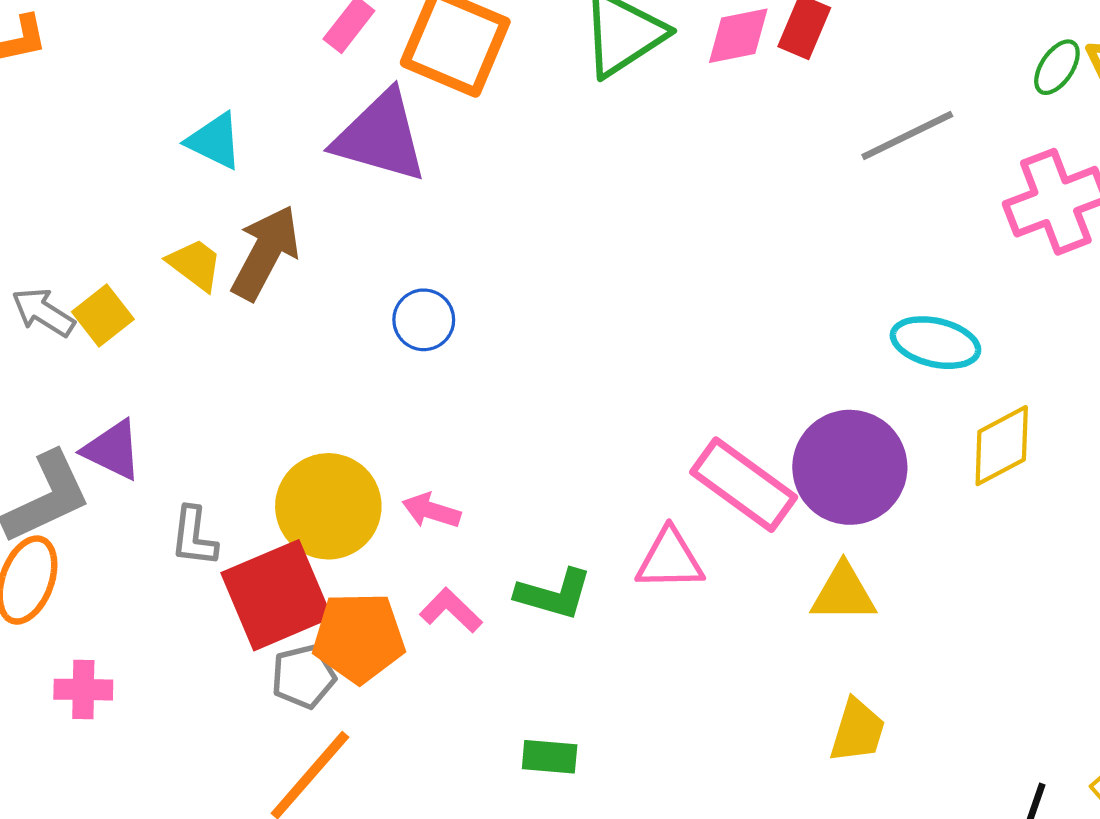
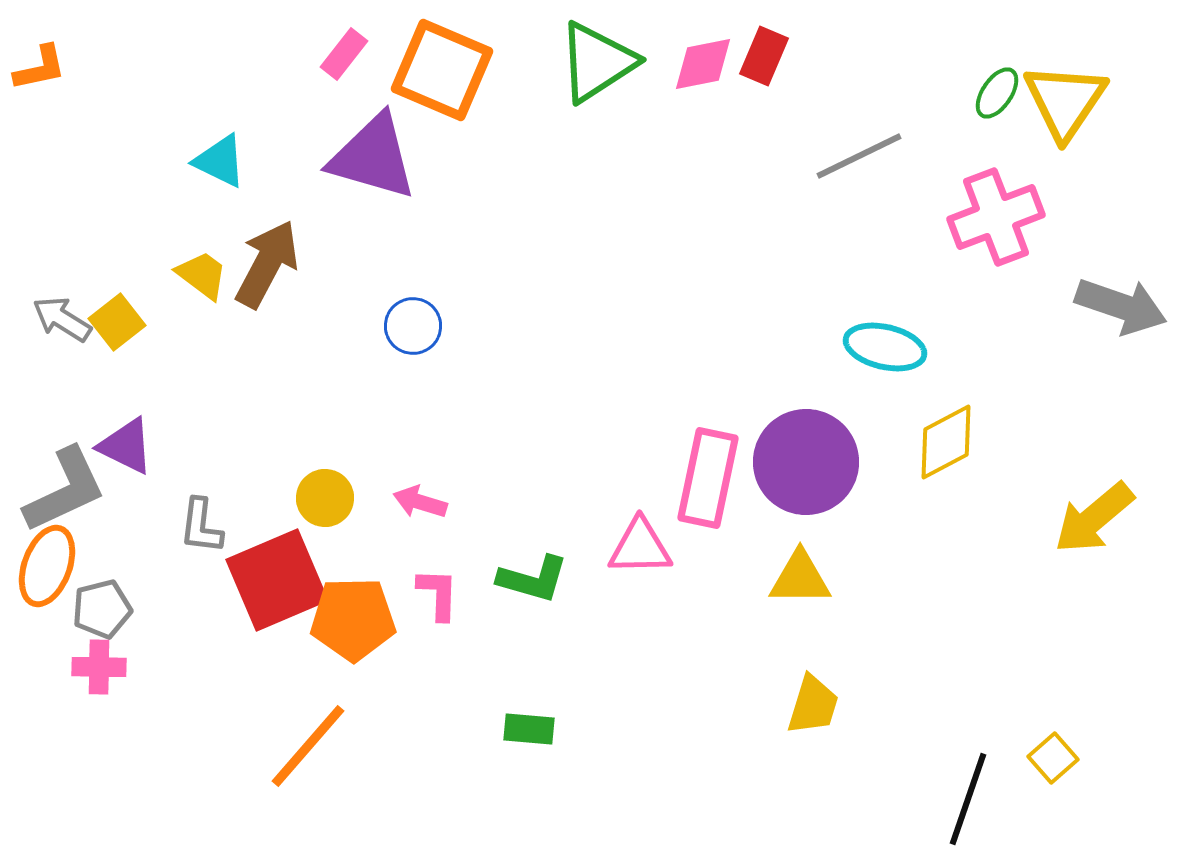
pink rectangle: (744, 485) -> (708, 478), turned 66
yellow circle: (328, 506) -> (325, 498), size x0.6
pink L-shape: (451, 610) -> (438, 594), turned 48
gray pentagon: (303, 677) -> (102, 609), moved

